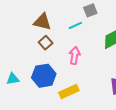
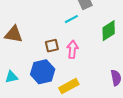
brown triangle: (42, 22) -> (14, 34), moved
brown square: (46, 43) -> (52, 46), moved, turned 32

